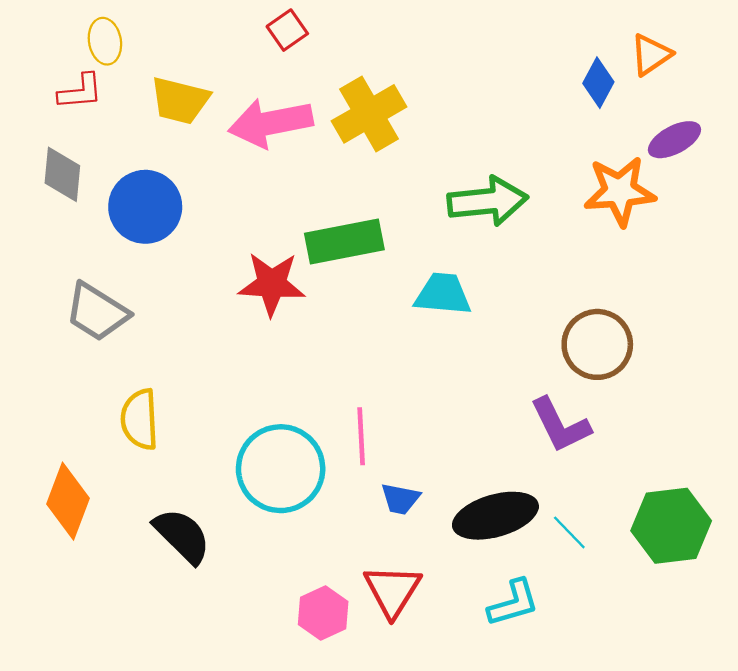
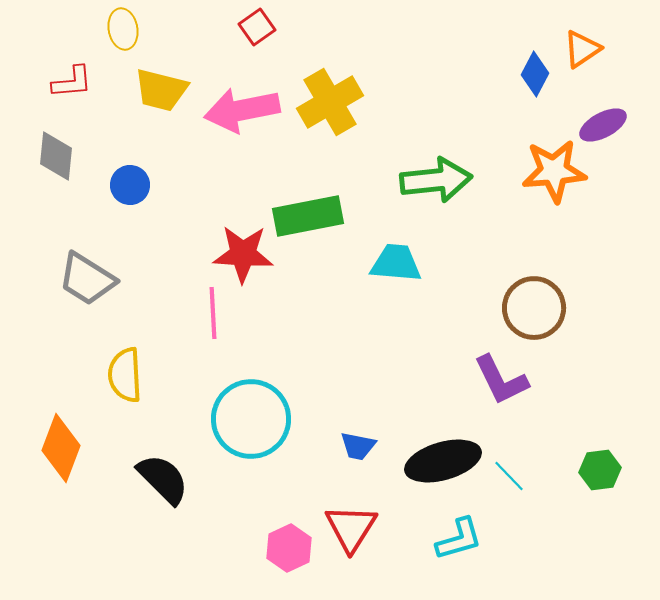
yellow ellipse: (105, 41) -> (123, 29), moved
blue circle: (145, 207) -> (130, 185), size x0.6
pink line: (361, 436) -> (213, 313), moved
green hexagon: (671, 526) -> (600, 470), size x0.6

